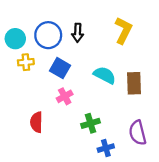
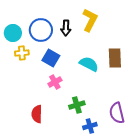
yellow L-shape: (123, 30) -> (90, 20), moved
brown rectangle: (134, 83) -> (115, 58), moved
red semicircle: (36, 122) -> (37, 114), moved

